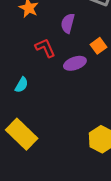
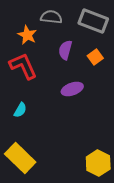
orange square: (99, 46) -> (95, 57), moved
red L-shape: (45, 48) -> (23, 66), moved, size x1.4

